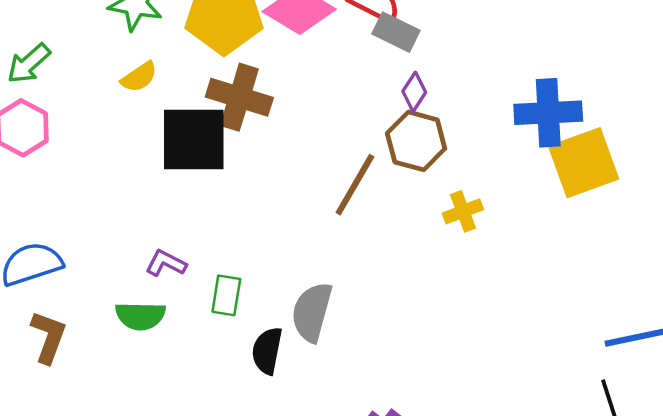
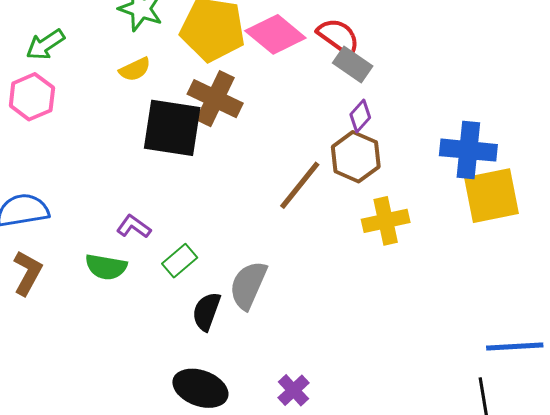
yellow cross: (463, 211) -> (386, 221), size x1.4
green rectangle: (226, 295) -> (180, 261), turned 32

